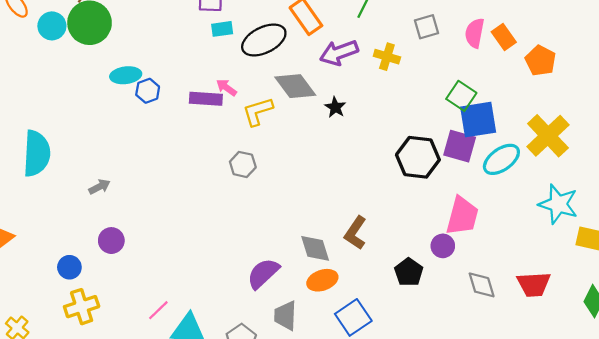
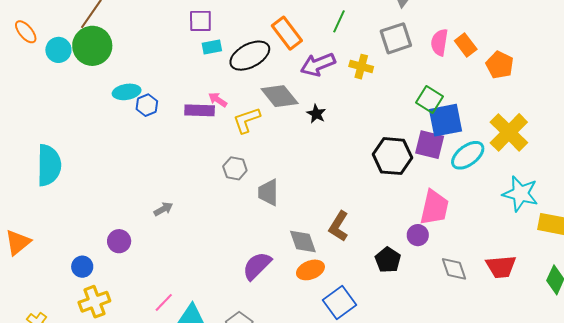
gray square: (426, 27) -> (396, 38), size x1.4
gray arrow: (100, 187) -> (163, 209), moved
gray trapezoid: (285, 316) -> (268, 192), moved

